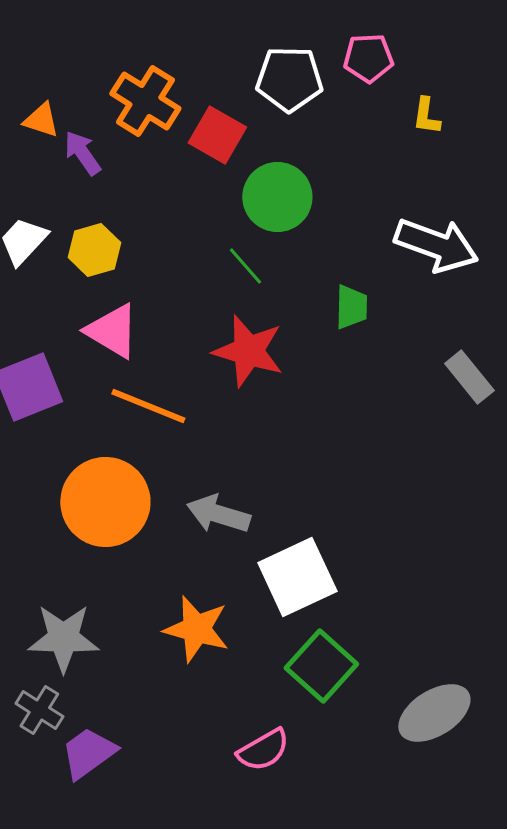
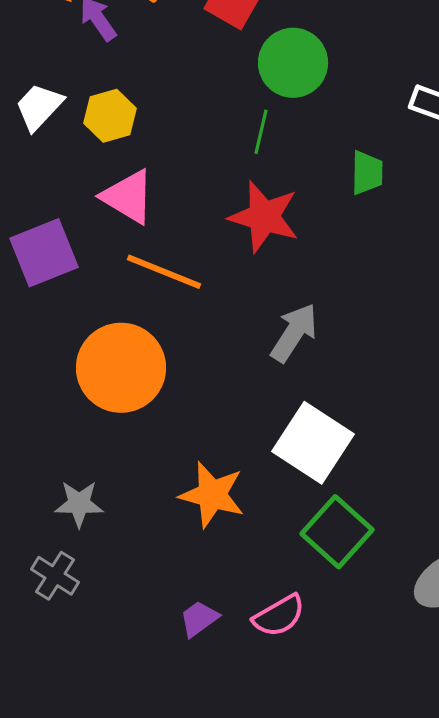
green line: (245, 266) -> (261, 132), turned 54
gray arrow: (218, 514) -> (294, 333), moved, turned 106
white square: (297, 577) -> (313, 443), turned -32
gray star: (63, 638) -> (79, 504), size x0.7
purple trapezoid: (88, 753) -> (199, 619), moved, size x0.7

